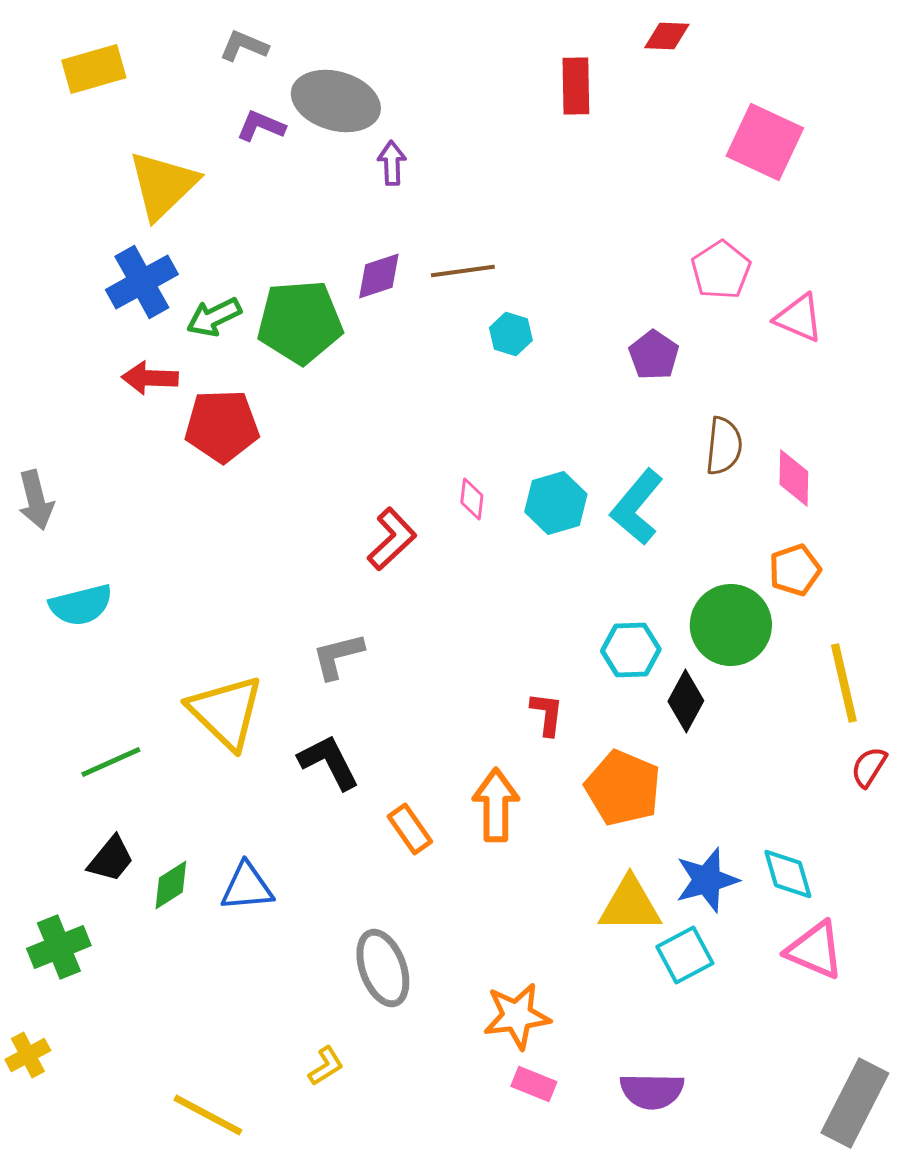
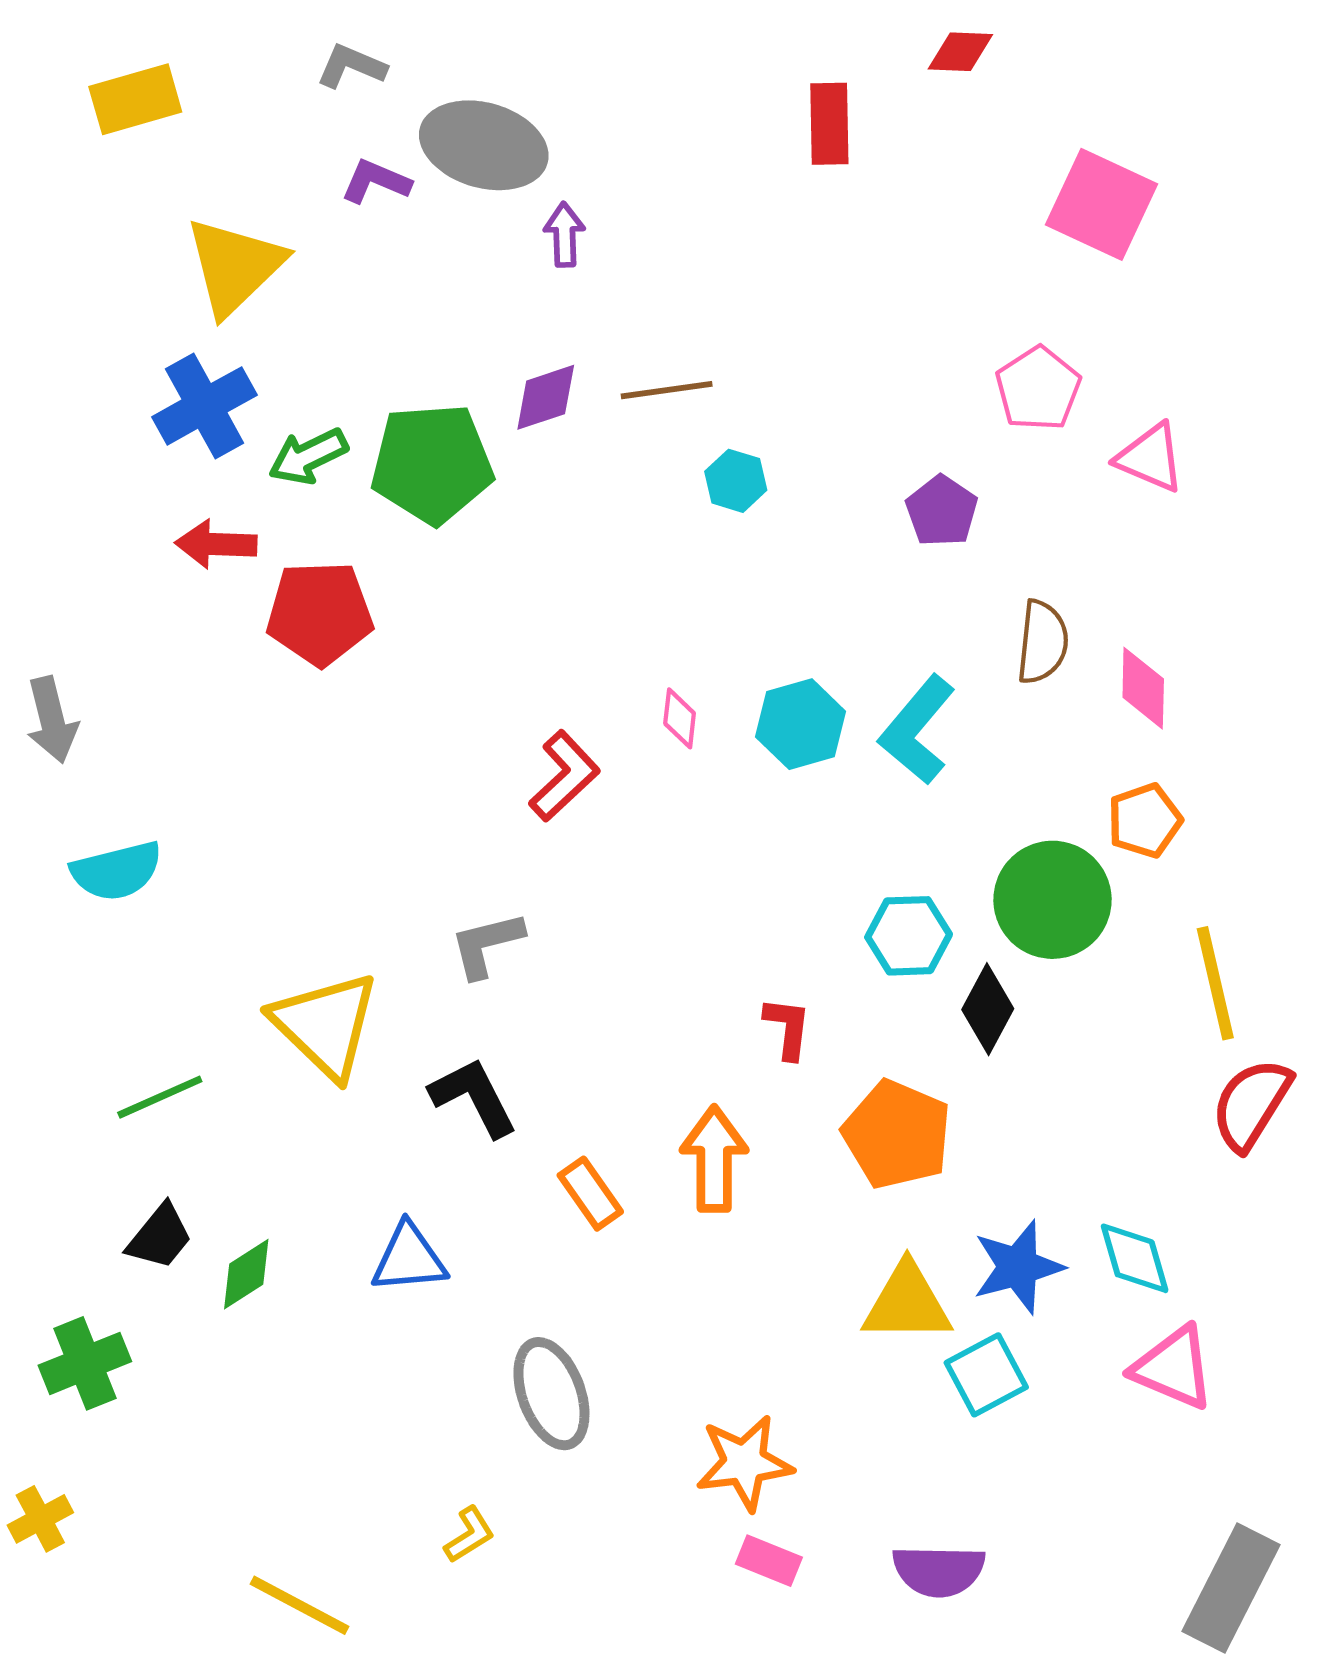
red semicircle: (869, 767) -> (1251, 1104), size x1.6
blue triangle: (247, 887) -> (409, 1258), moved

